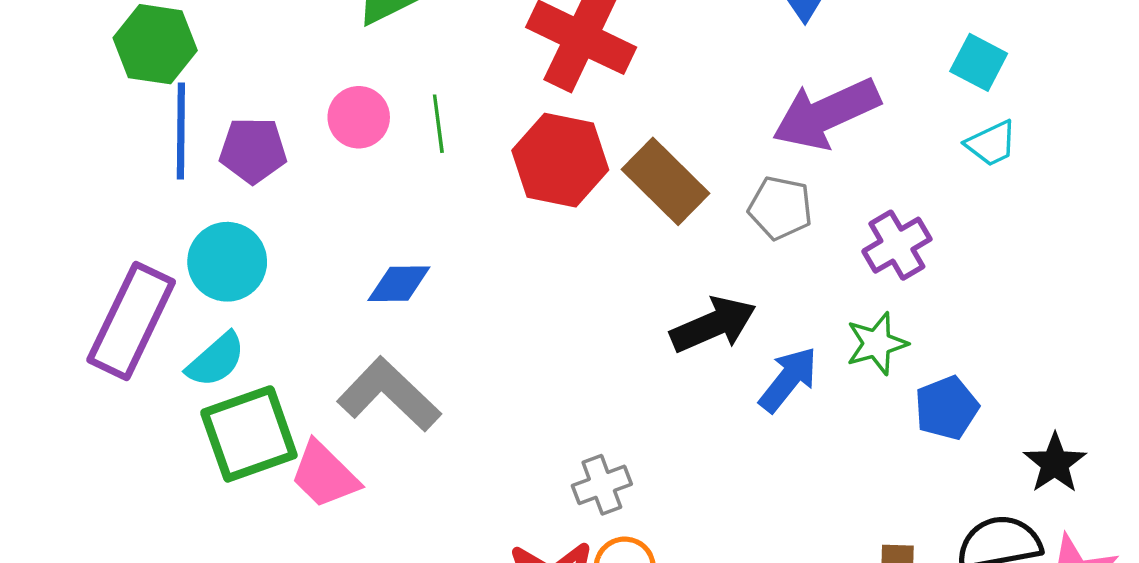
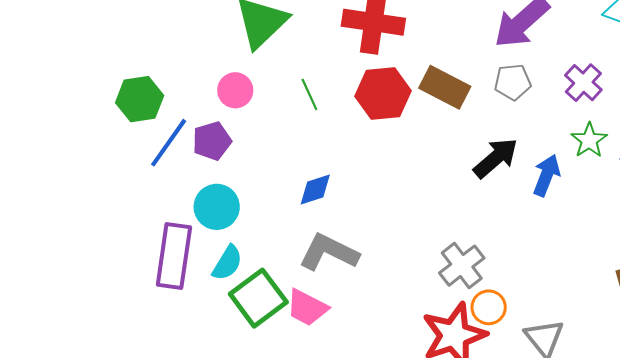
pink circle: (359, 117) -> (235, 90), moved
blue line: (181, 131) -> (169, 143), turned 52
gray cross: (602, 485) -> (462, 266), size x1.4

